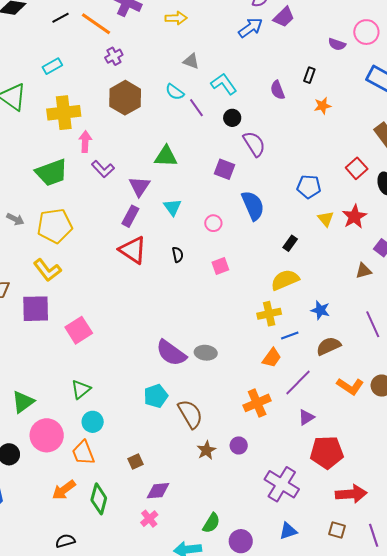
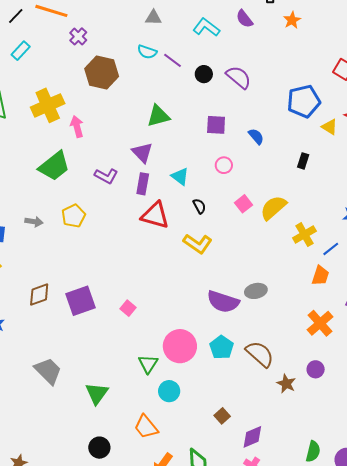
cyan rectangle: (52, 66) -> (21, 51), moved
cyan L-shape: (224, 84) -> (206, 27), moved
black circle: (232, 118) -> (204, 74), moved
purple L-shape: (103, 169) -> (106, 176), moved
purple square: (225, 169) -> (216, 125), moved
blue pentagon: (309, 187) -> (304, 101), size x1.4
blue semicircle: (253, 206) -> (256, 136), size x0.6
cyan triangle: (172, 207) -> (180, 176), moved
yellow pentagon: (55, 226) -> (73, 216), size x0.7
yellow L-shape: (47, 270) -> (198, 244), moved
yellow semicircle: (285, 280) -> (273, 208), moved
pink square: (79, 330) -> (128, 308), size x0.6
pink circle: (47, 435) -> (180, 346), moved
orange trapezoid: (83, 453) -> (146, 427), moved

